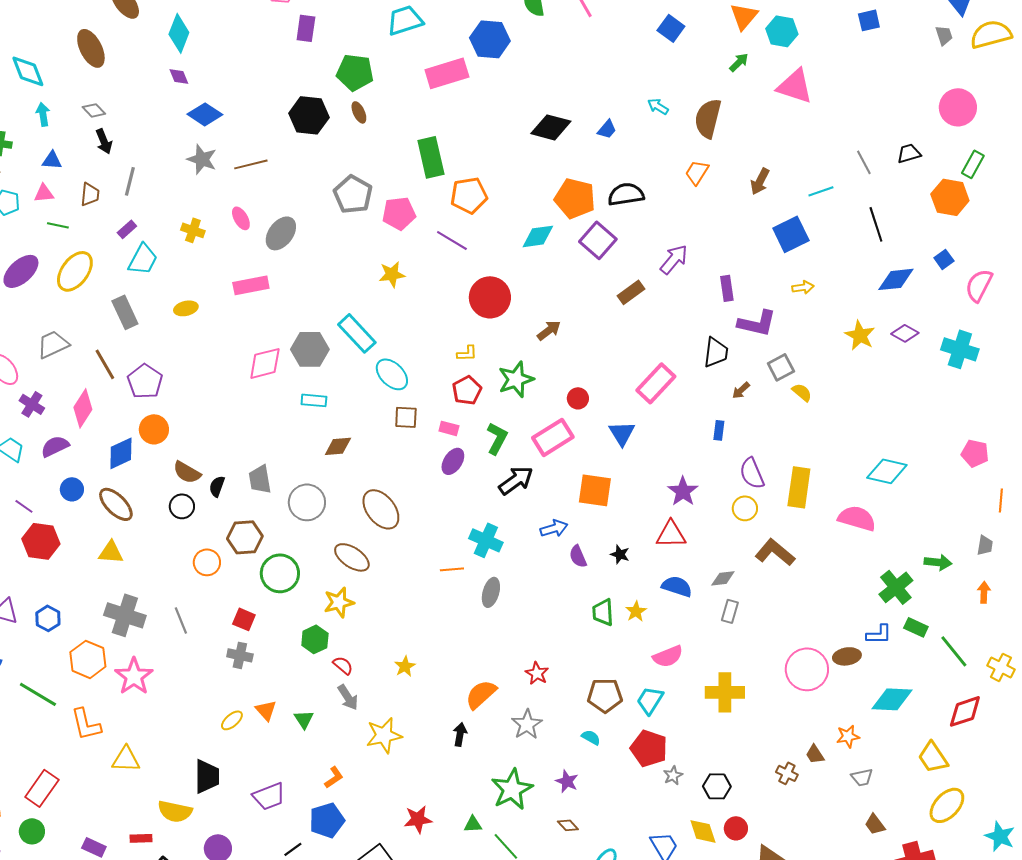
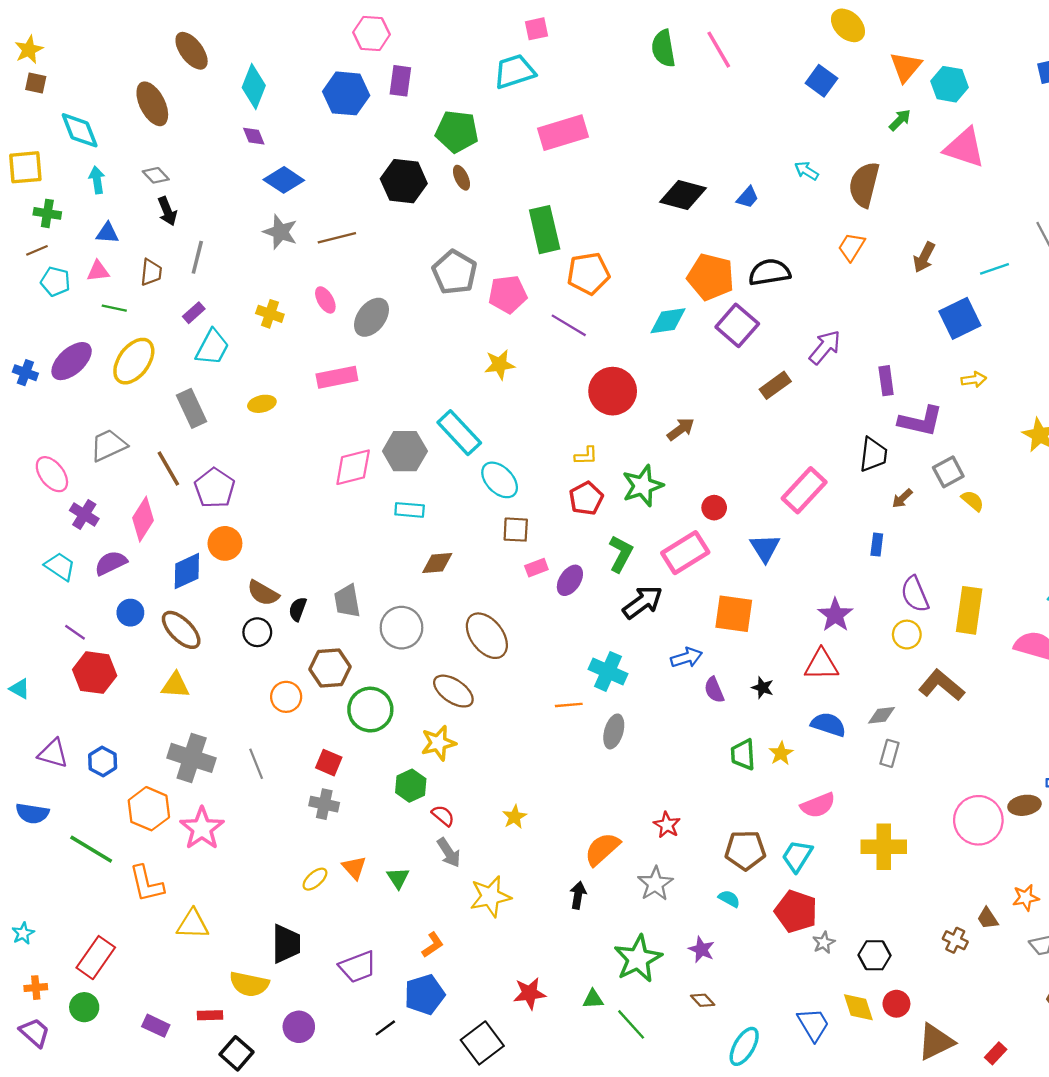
blue hexagon: (490, 39) -> (346, 93), moved
pink rectangle: (449, 428) -> (536, 568), moved, turned -36

